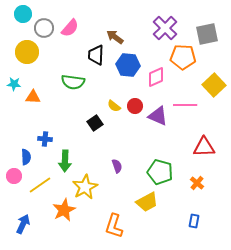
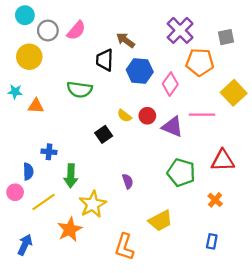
gray square: (207, 34) -> (226, 37), size x0.7
pink diamond: (156, 77) -> (170, 84), turned -30
green pentagon: (160, 172) -> (181, 173), moved

